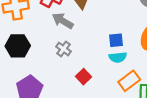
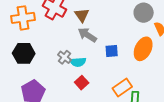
gray arrow: (63, 21) -> (87, 35), moved
cyan semicircle: (118, 57) -> (78, 62), moved

